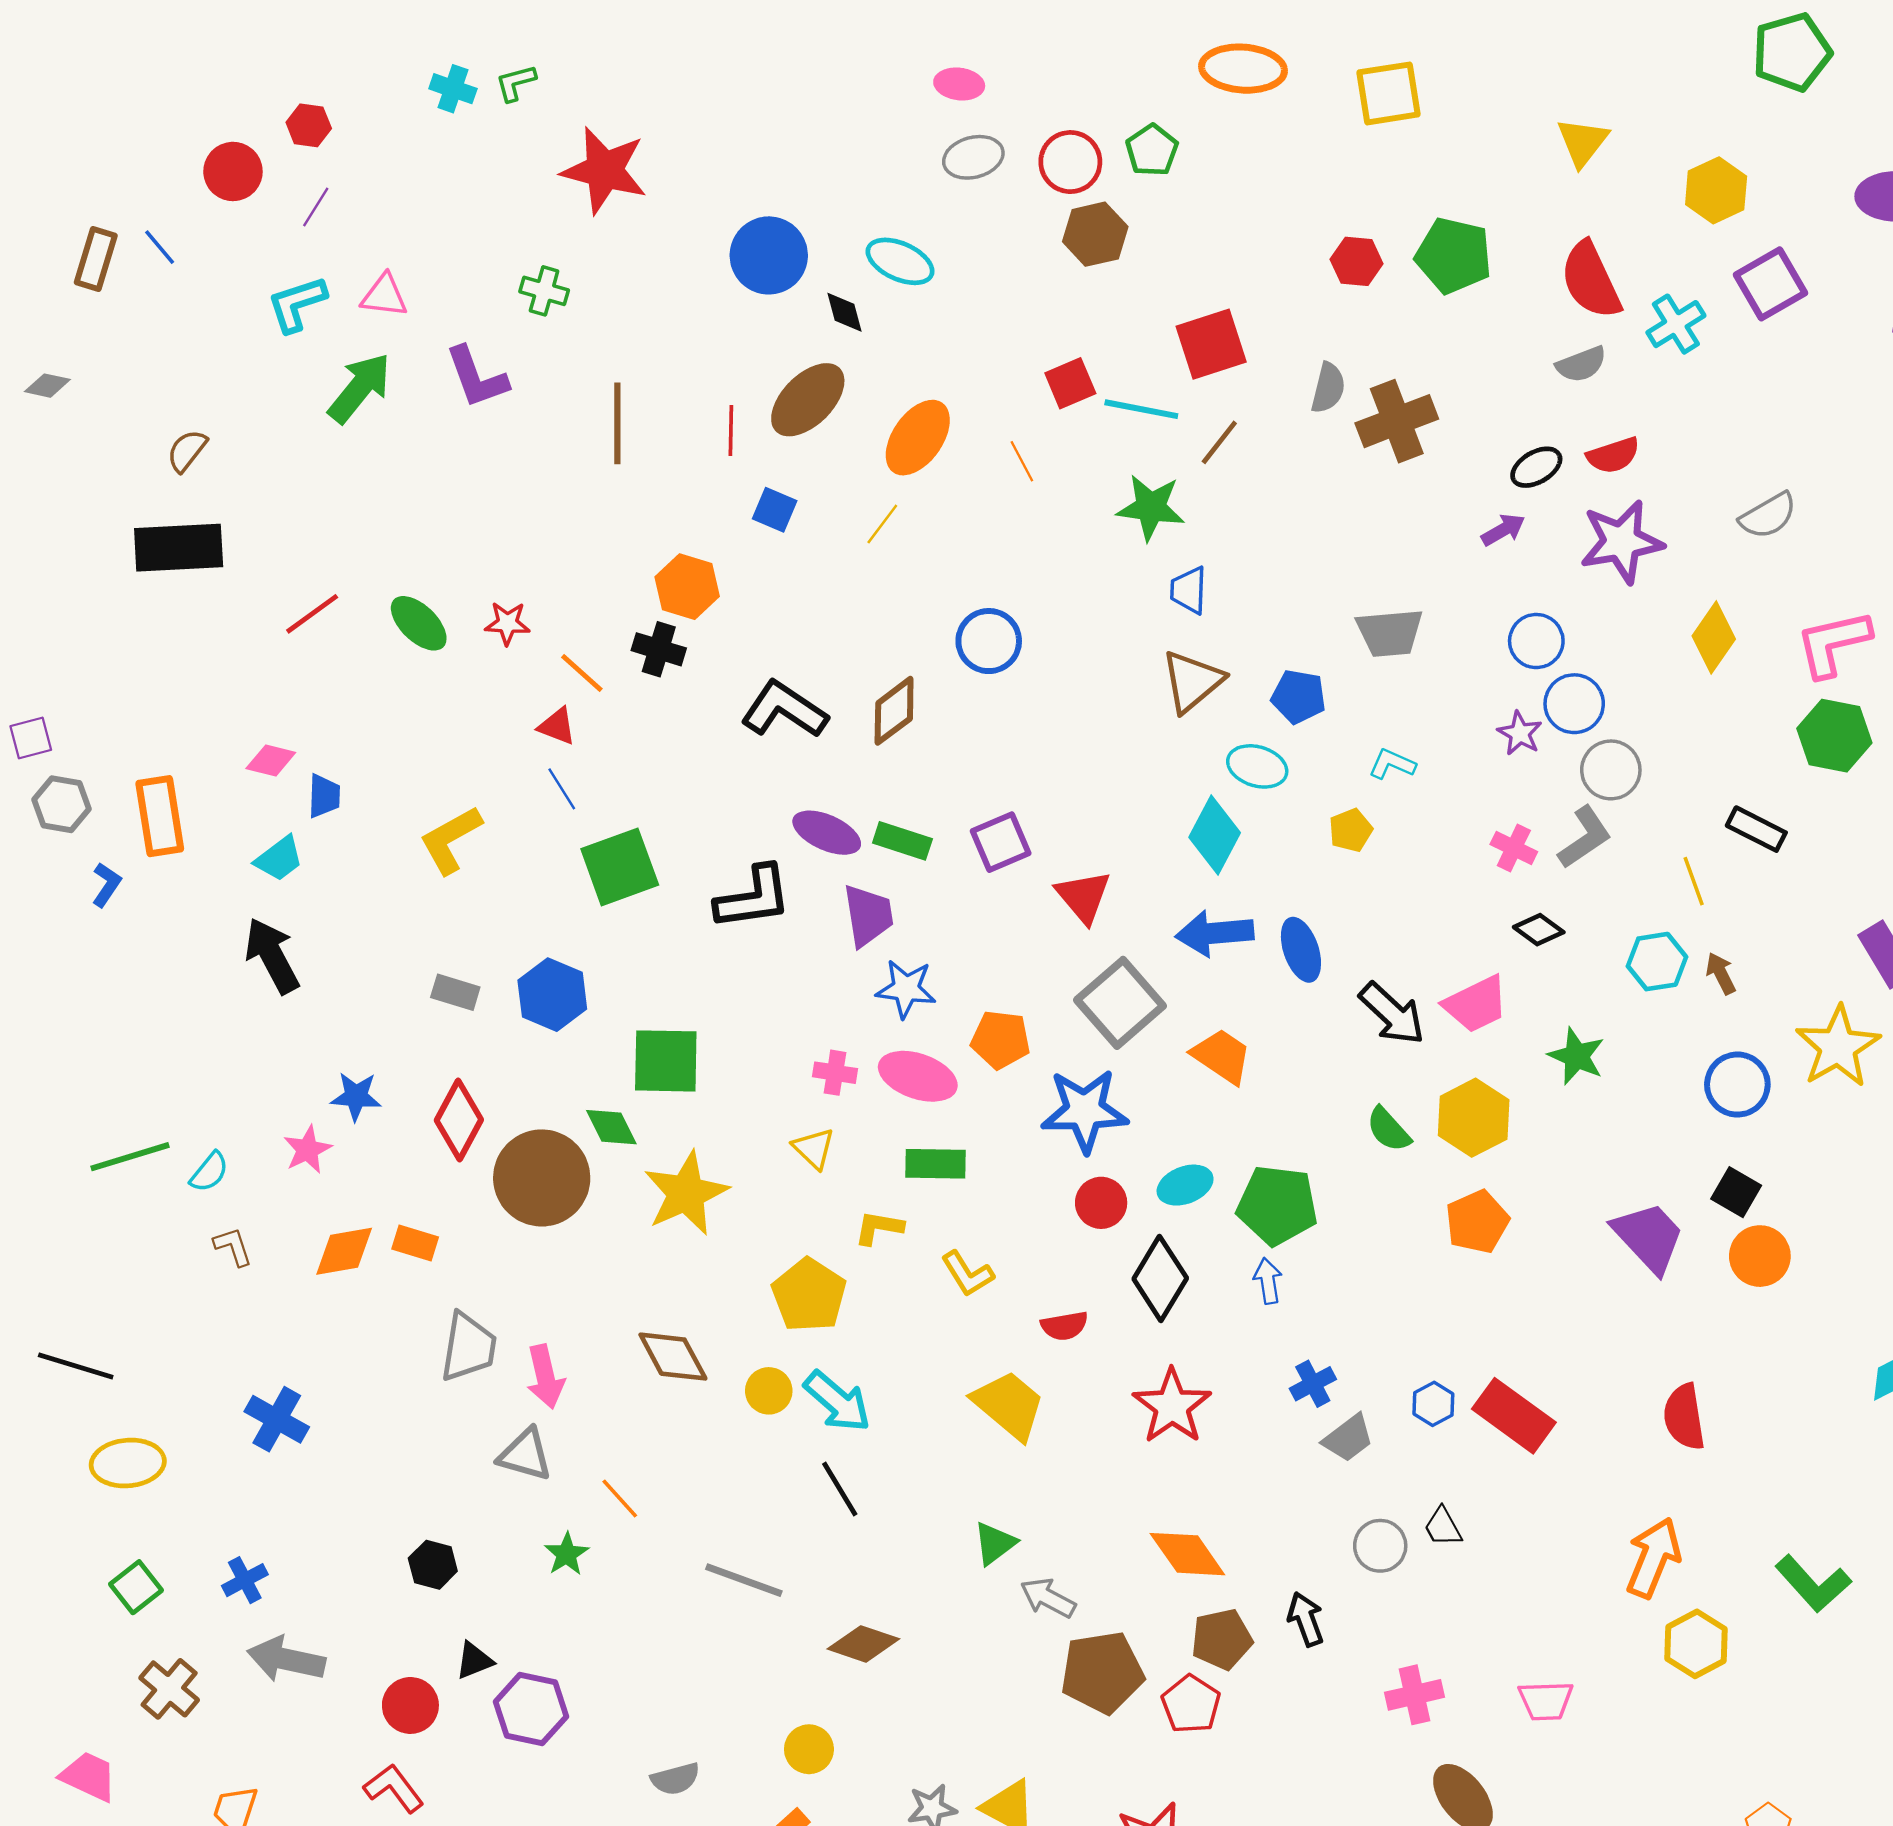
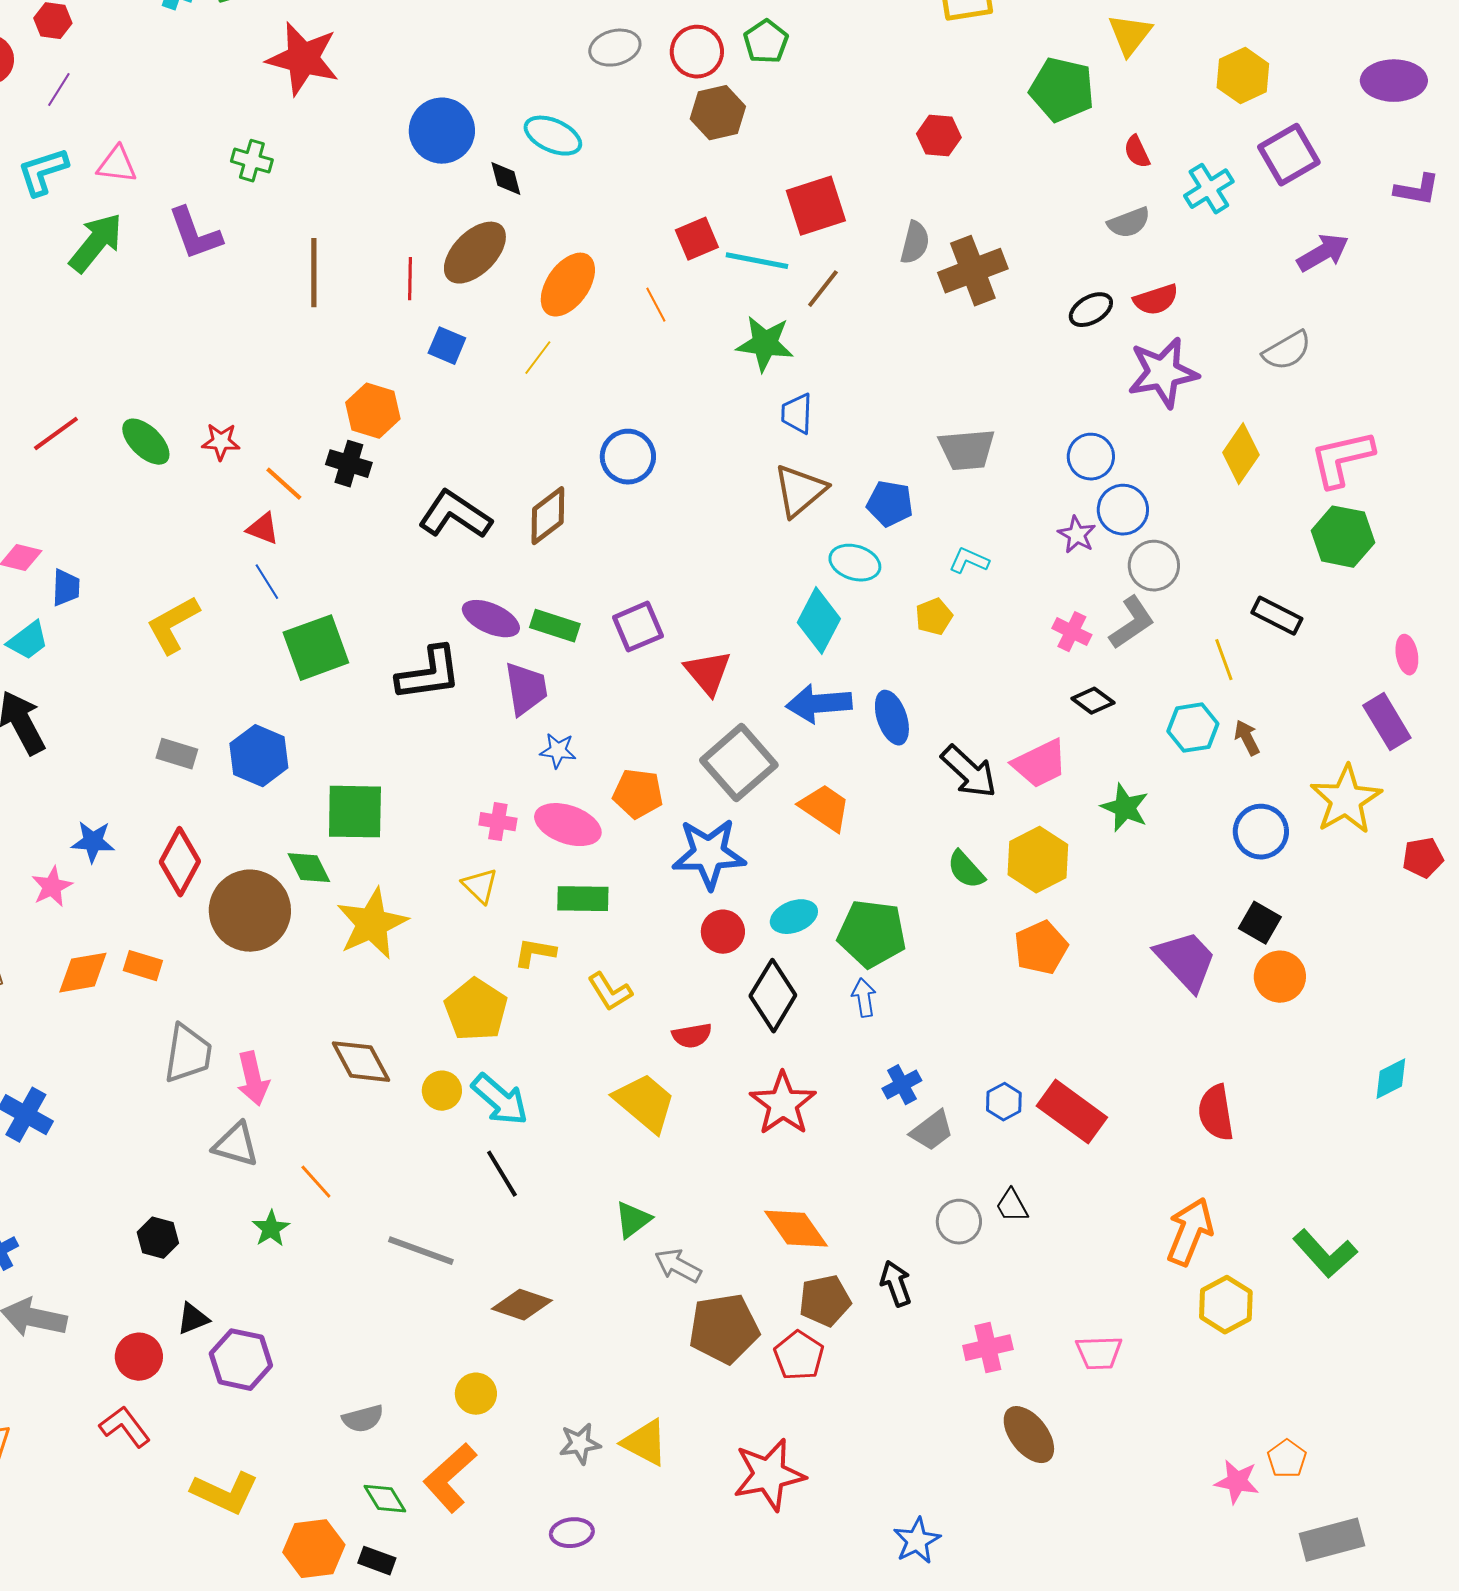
green pentagon: (1454, 255) -> (1062, 90), moved
red semicircle: (1591, 280) -> (1137, 152), size x0.5
purple arrow: (1503, 530) -> (1323, 253), moved, size x1.4
blue star: (906, 989) -> (558, 751), size x0.7

